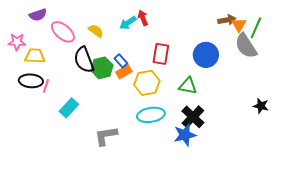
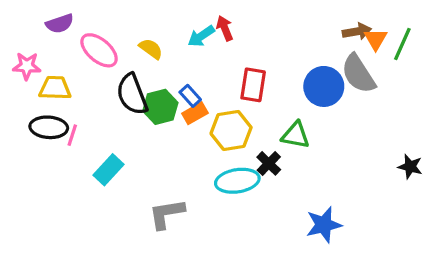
gray semicircle: (246, 46) -> (358, 74), moved
black cross: (193, 117) -> (269, 163), moved, size x0.7
blue star: (185, 135) -> (324, 225), moved

